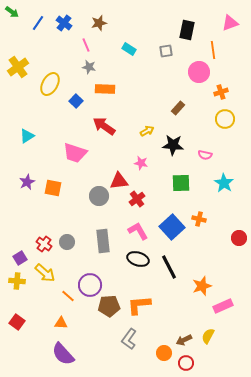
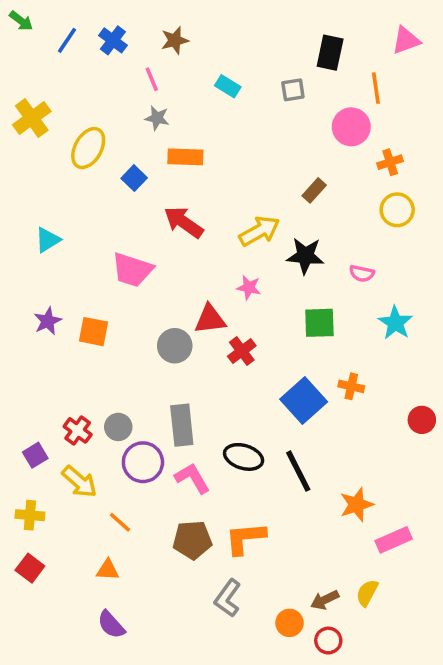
yellow arrow: (147, 131) -> (259, 231), size x1.6
pink L-shape: (138, 231) -> (192, 478), moved
yellow cross: (17, 281) -> (30, 515), moved
purple circle: (90, 285) -> (143, 462), moved
purple semicircle: (63, 354) -> (111, 625), size x0.7

